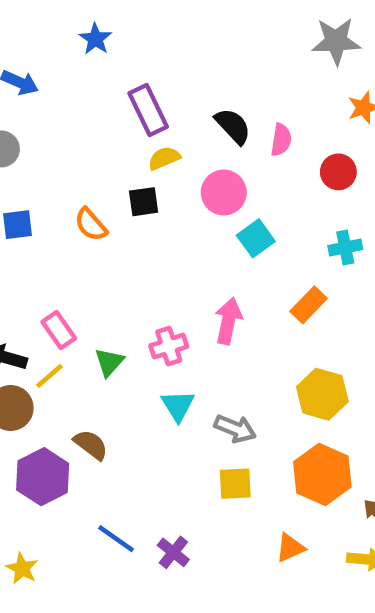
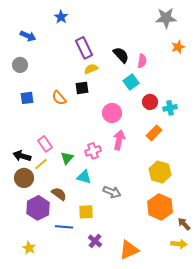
red circle: (338, 172) -> (150, 102), moved
pink circle: (224, 193) -> (112, 113), moved
cyan square: (256, 238) -> (131, 82), moved
cyan triangle: (178, 406) -> (84, 177), moved, turned -42
gray arrow: (235, 429) -> (112, 192), moved
yellow square: (235, 484) -> (86, 212), moved
blue line: (116, 539) -> (64, 227), moved, turned -30
orange triangle: (290, 548) -> (129, 250), moved, size x1.5

